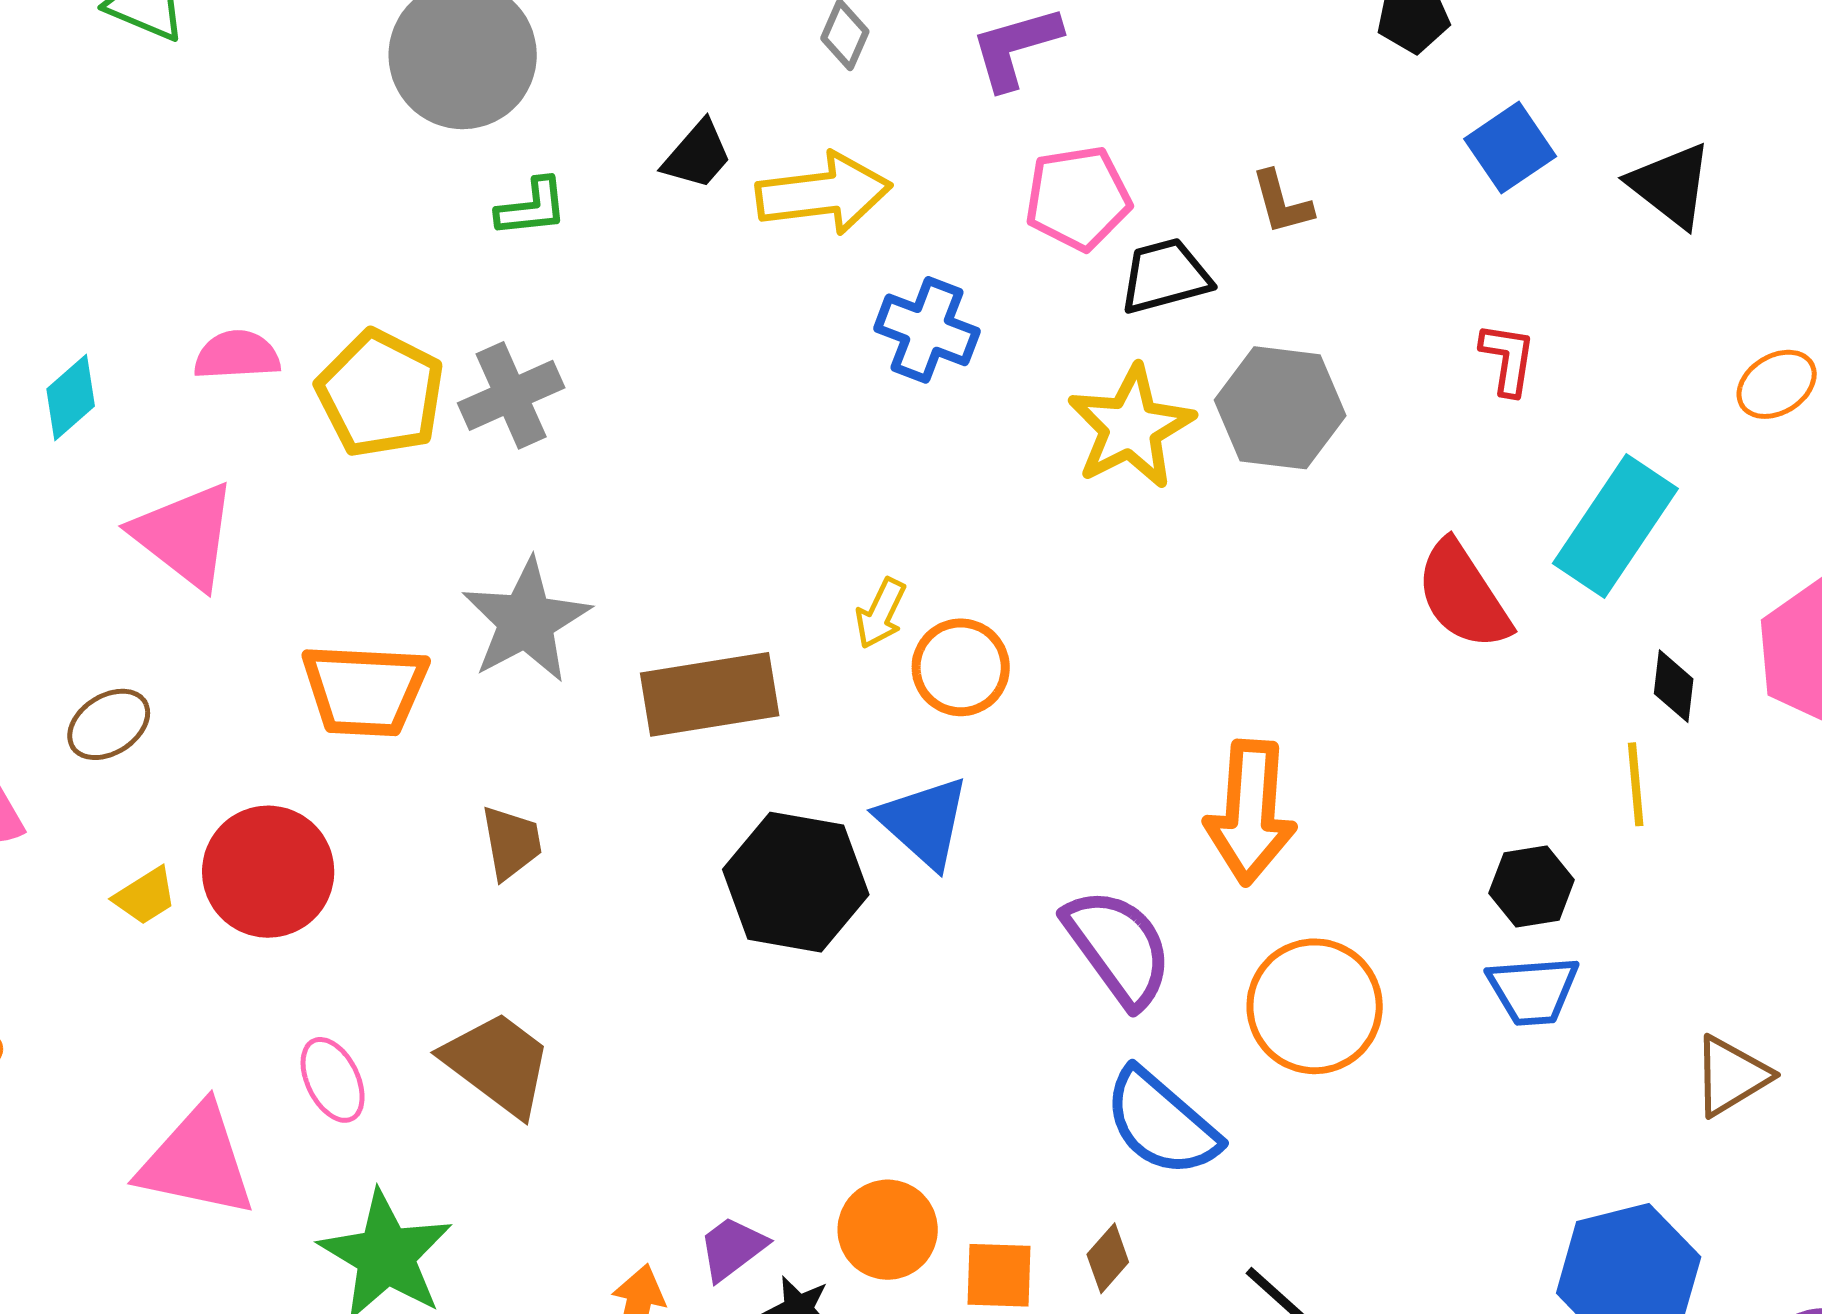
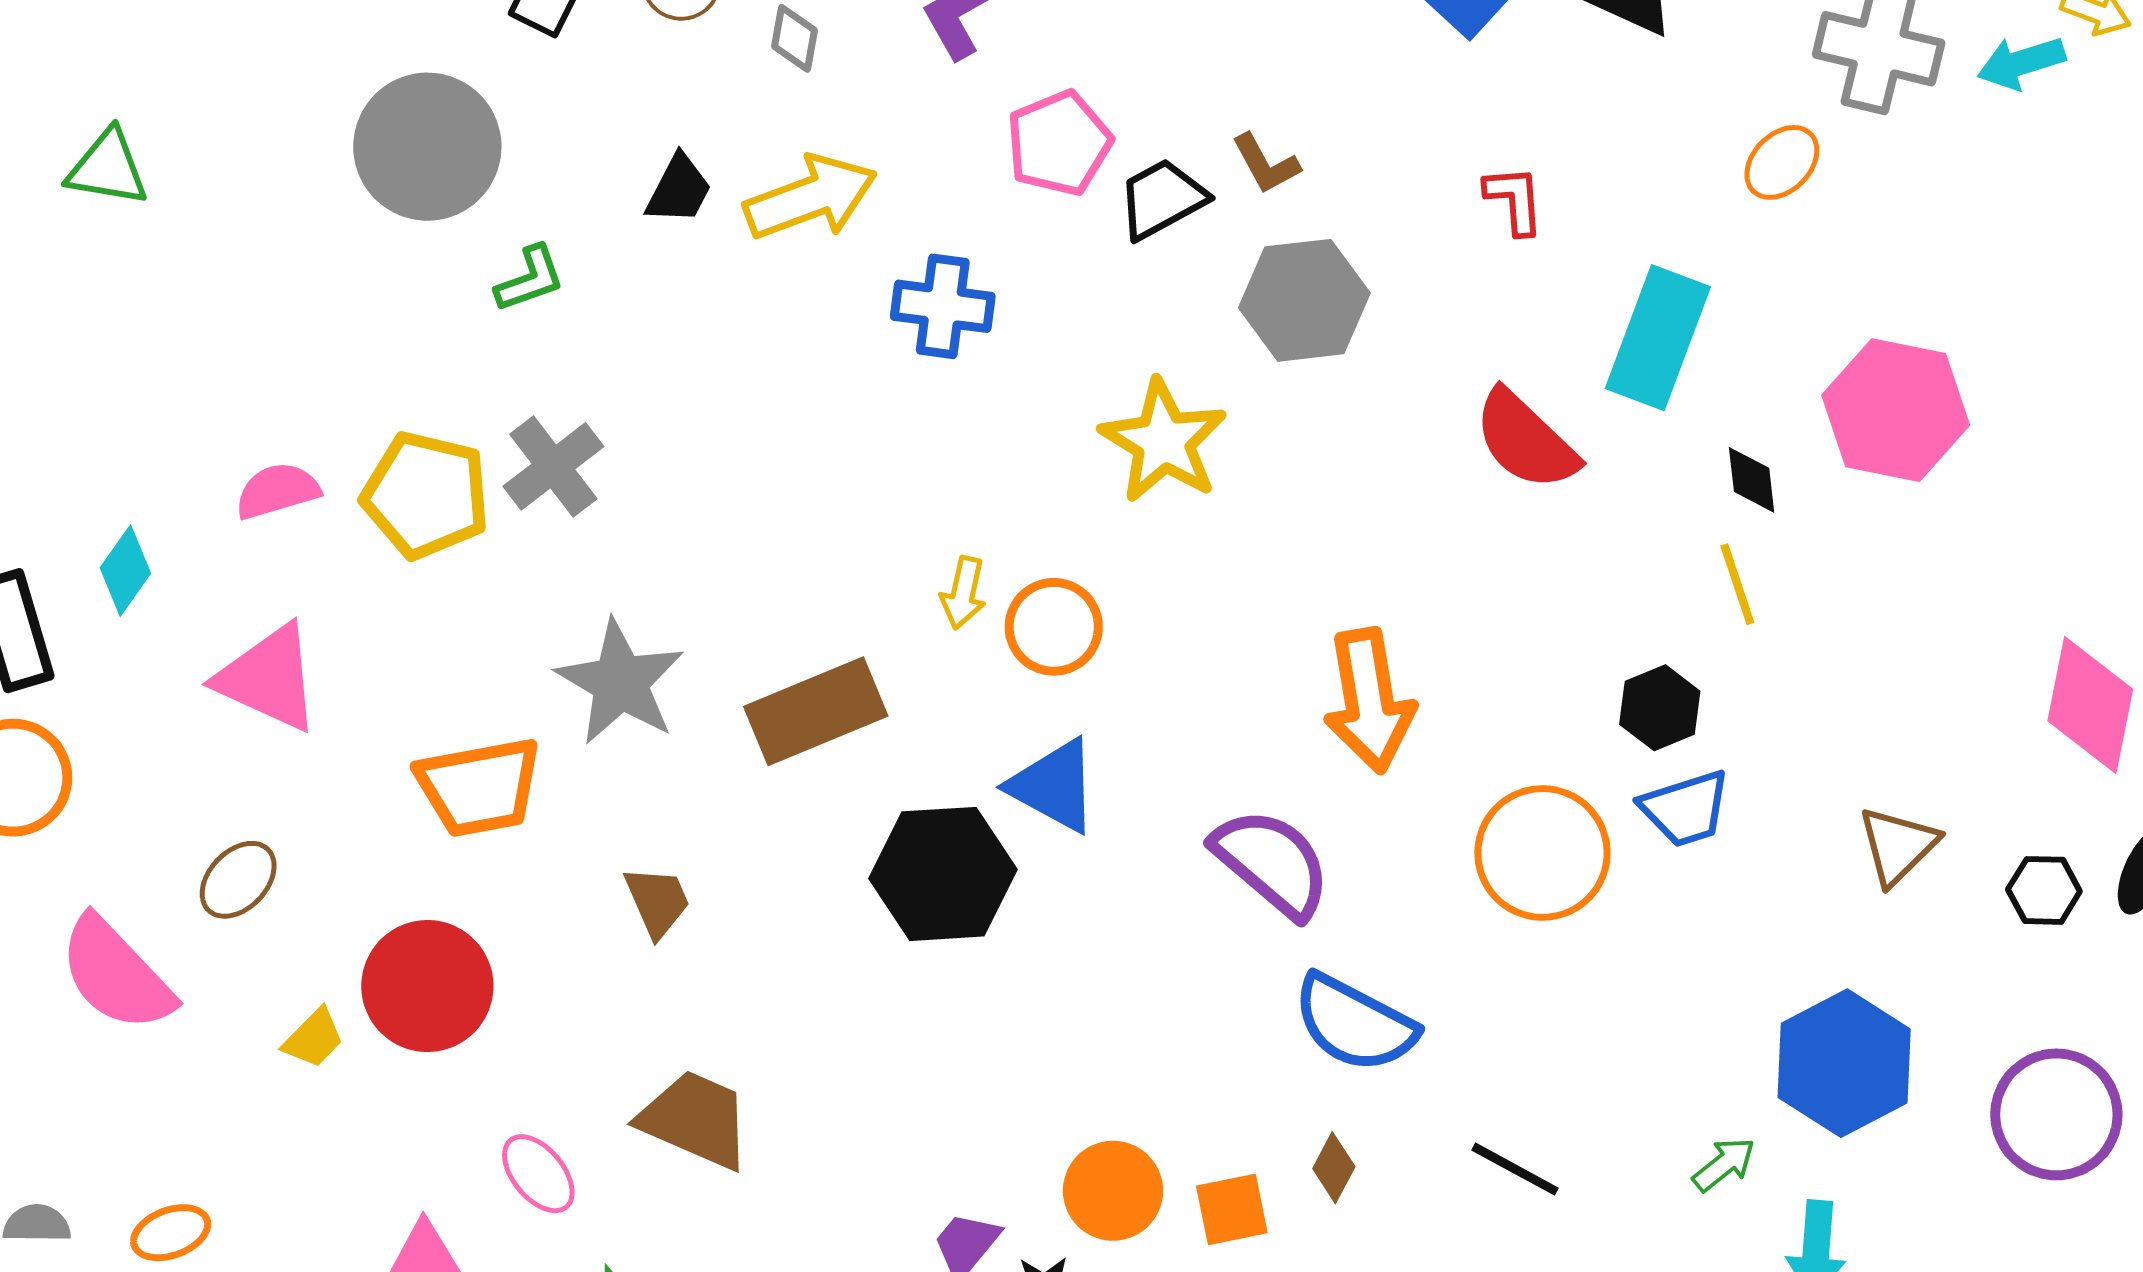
brown L-shape: (1282, 203) -> (1266, 164), moved
yellow star: (1131, 427) -> (1163, 441), moved
orange circle: (1315, 1006) -> (1542, 853), moved

